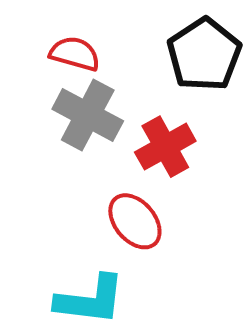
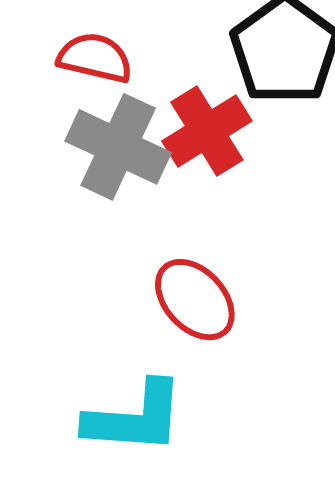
red cross: (165, 147) -> (207, 131), moved

